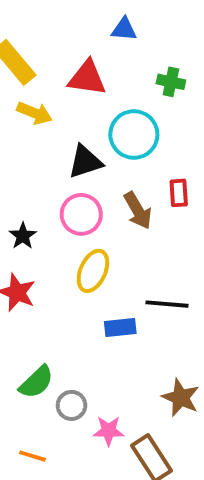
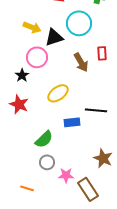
yellow arrow: (34, 113) -> (32, 27), moved
pink circle: (81, 214) -> (37, 57), moved
yellow ellipse: (93, 271) -> (58, 93), turned 30
green semicircle: (36, 382) -> (44, 139), moved

